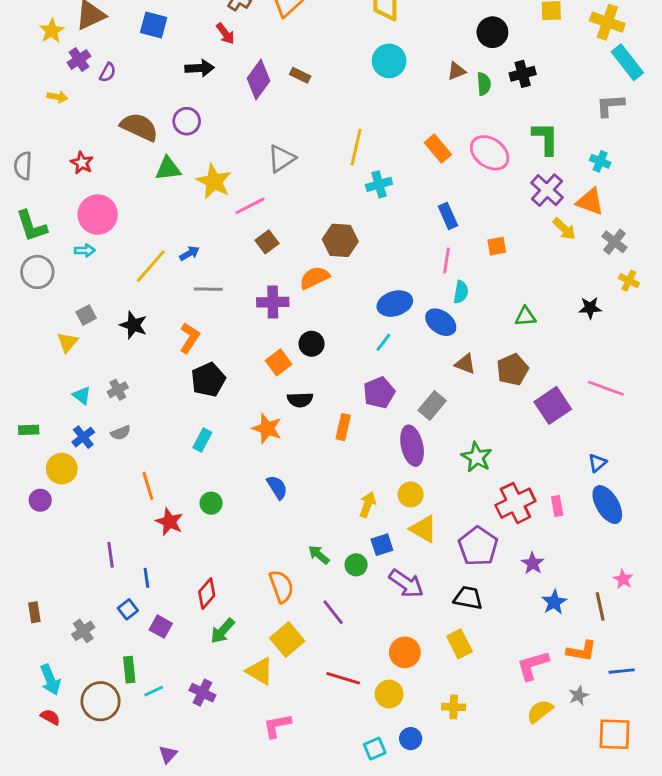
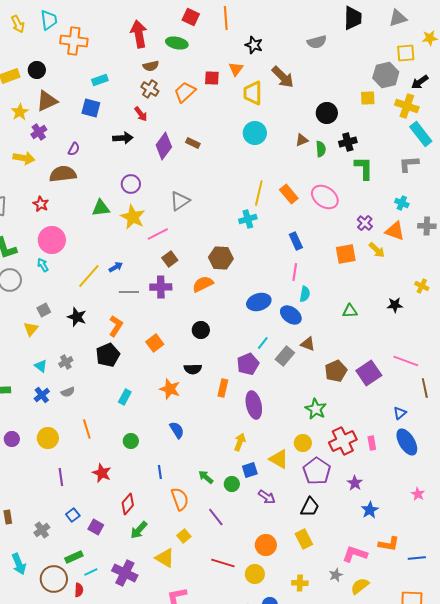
purple semicircle: (108, 72) -> (74, 149), moved
yellow arrow: (57, 97) -> (24, 158), size x1.5
purple circle: (187, 121) -> (131, 184), moved
brown semicircle: (139, 127) -> (63, 174), moved, turned -32
green L-shape: (546, 138) -> (364, 168), moved
yellow line: (356, 147) -> (259, 193), moved
purple cross: (547, 190) -> (365, 223), size x0.7
gray cross: (614, 242) -> (427, 226), moved, turned -36
orange square: (497, 246) -> (346, 254), moved, size x1.5
cyan arrow: (85, 250) -> (43, 265), turned -120
purple cross: (273, 302) -> (161, 287), moved
cyan line: (383, 342) -> (263, 343), moved
orange square: (279, 362) -> (155, 343), moved
brown pentagon: (513, 370) -> (336, 371), moved
black pentagon: (208, 380) -> (108, 355), moved
gray rectangle: (432, 405) -> (285, 356), moved
purple ellipse: (412, 446) -> (254, 405), moved
yellow circle: (62, 469) -> (48, 438), moved
yellow circle: (411, 494) -> (303, 443), moved
red star: (169, 522) -> (102, 473), moved
blue line: (146, 578) -> (160, 472), moved
purple arrow: (406, 583) -> (267, 497), size x0.7
black trapezoid: (468, 598) -> (310, 507), turned 105
brown line: (600, 606) -> (425, 388), moved
yellow square: (287, 639) -> (184, 536), size x0.6
pink L-shape: (533, 665) -> (355, 554), turned 35
green rectangle: (129, 670) -> (74, 557), turned 72
purple cross: (202, 693) -> (125, 573), size x1.4
gray star: (579, 695) -> (336, 575), moved
red semicircle: (50, 717) -> (79, 590), moved, turned 64

